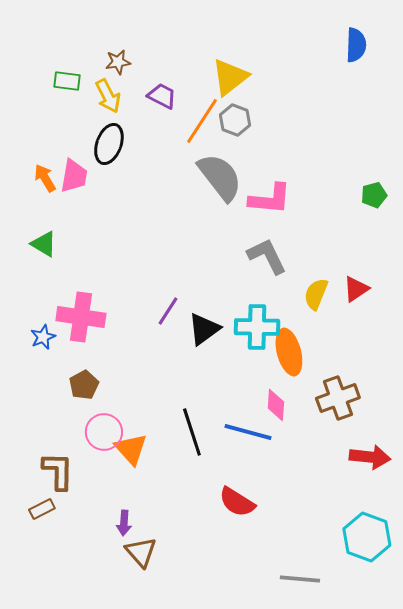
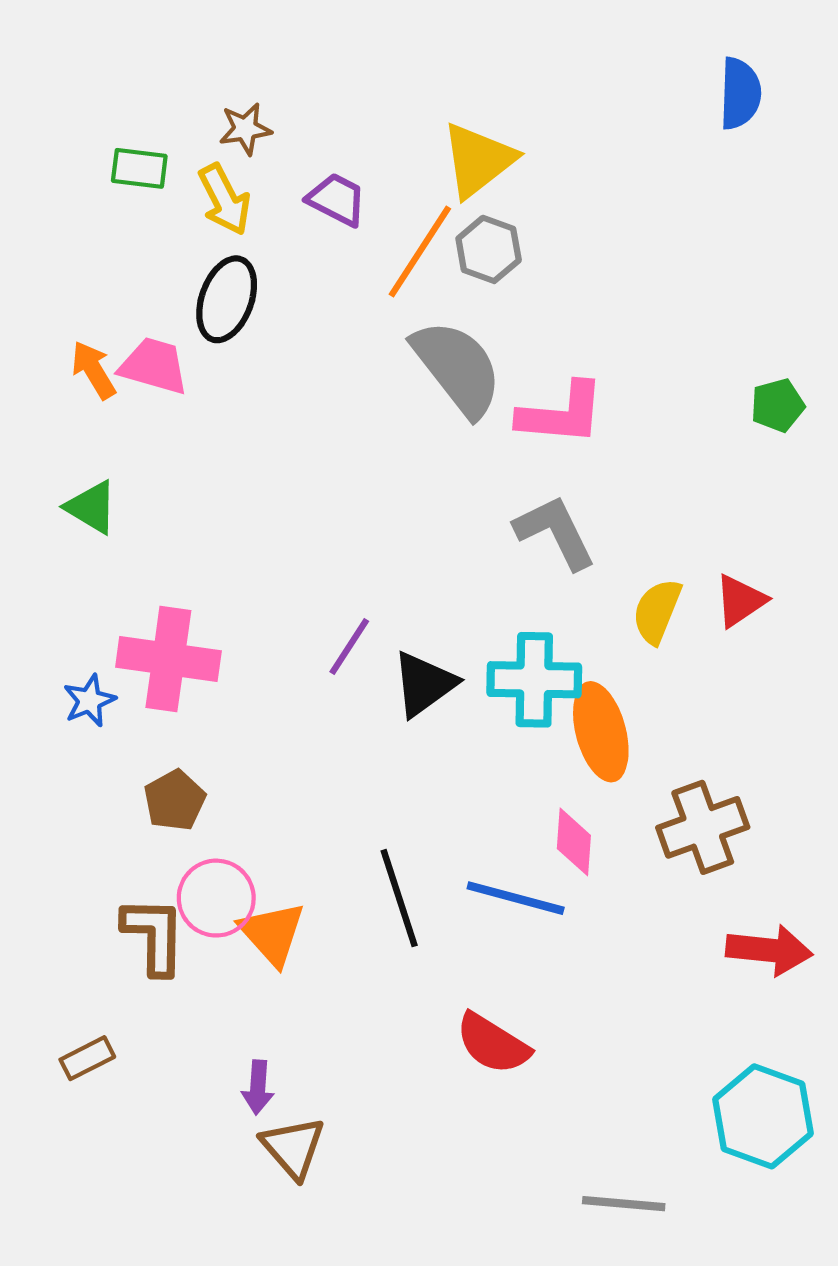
pink trapezoid: (74, 176) -> (154, 366), turned -84
brown L-shape: (58, 471) -> (154, 935), moved

